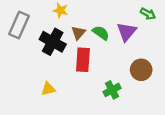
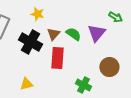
green cross: (112, 90) -> (83, 85), turned -35

